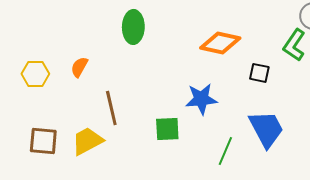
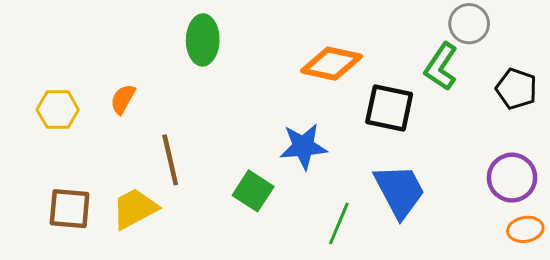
black square: (259, 73) -> (389, 108), size x1.6
green square: (167, 129) -> (253, 191), turned 36

